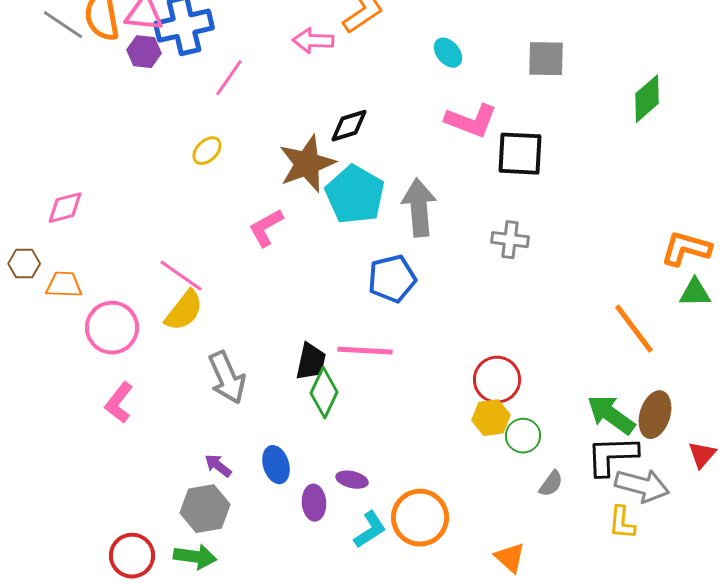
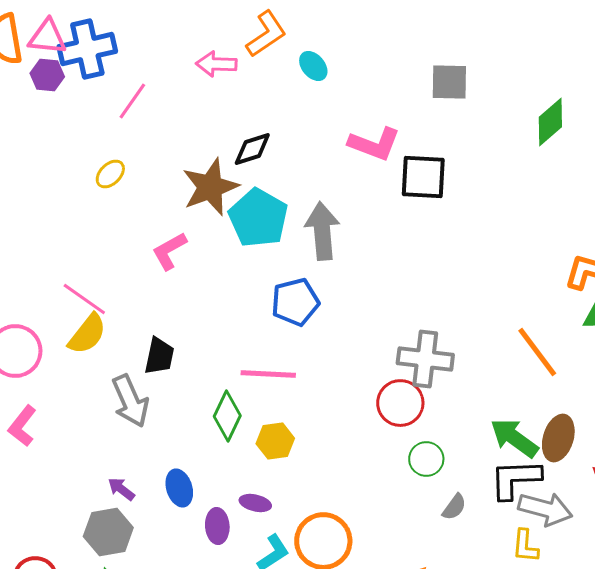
cyan ellipse: (448, 53) -> (313, 66), moved
gray cross: (510, 240) -> (425, 359), moved, size x1.5
black trapezoid: (311, 362) -> (159, 356), moved
yellow hexagon: (491, 418) -> (275, 441), moved

